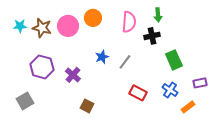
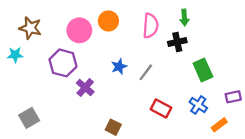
cyan star: (20, 26) -> (15, 55), moved
brown star: (42, 28) -> (30, 28), moved
purple hexagon: (42, 67) -> (63, 63), moved
brown square: (87, 106) -> (113, 127), moved

